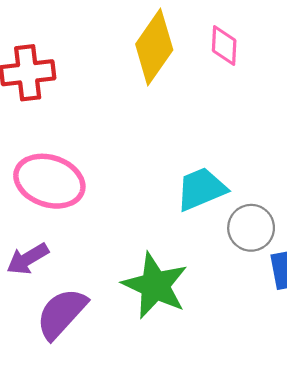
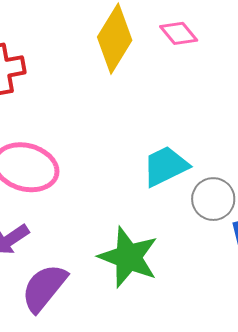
pink diamond: (224, 45) -> (179, 33), turned -39

